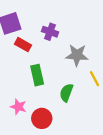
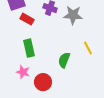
gray star: (77, 55) -> (73, 15), moved
green rectangle: (37, 75) -> (29, 48), moved

